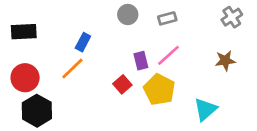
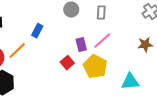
gray rectangle: (167, 18) -> (101, 13), turned -72
orange line: (72, 68) -> (17, 51), moved
cyan triangle: (205, 109) -> (130, 82), turned 36

